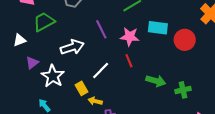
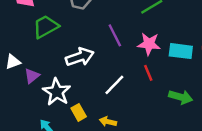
cyan rectangle: (158, 28) -> (181, 51), moved
white triangle: (20, 40) -> (13, 62), moved
yellow rectangle: (82, 88) -> (79, 112), moved

